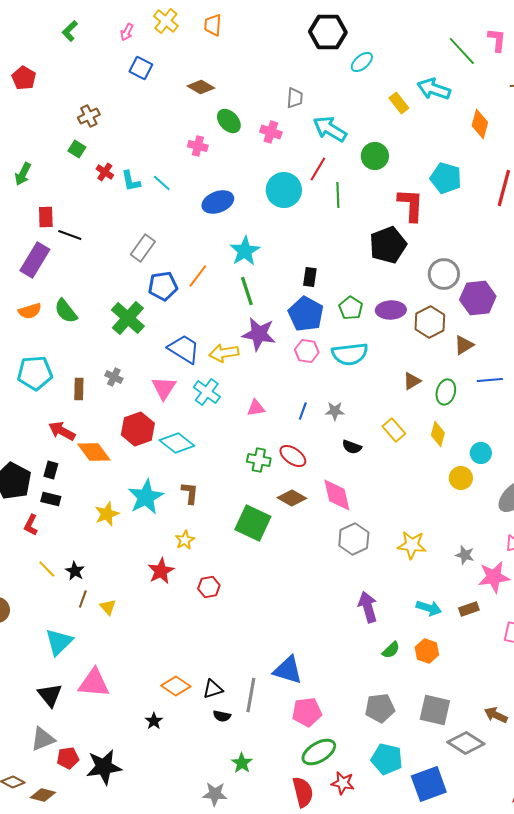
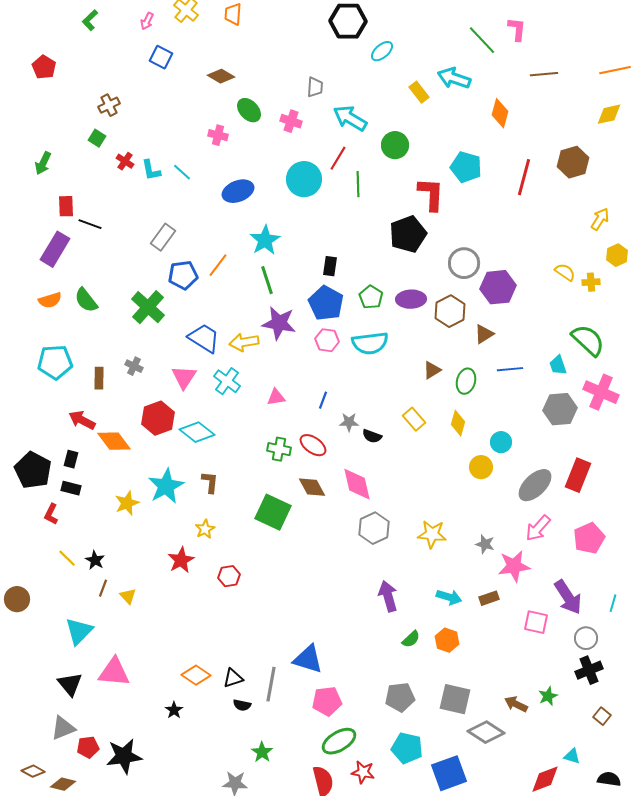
gray star: (335, 411) -> (349, 422), moved
brown diamond: (292, 498) -> (312, 487), turned 32

